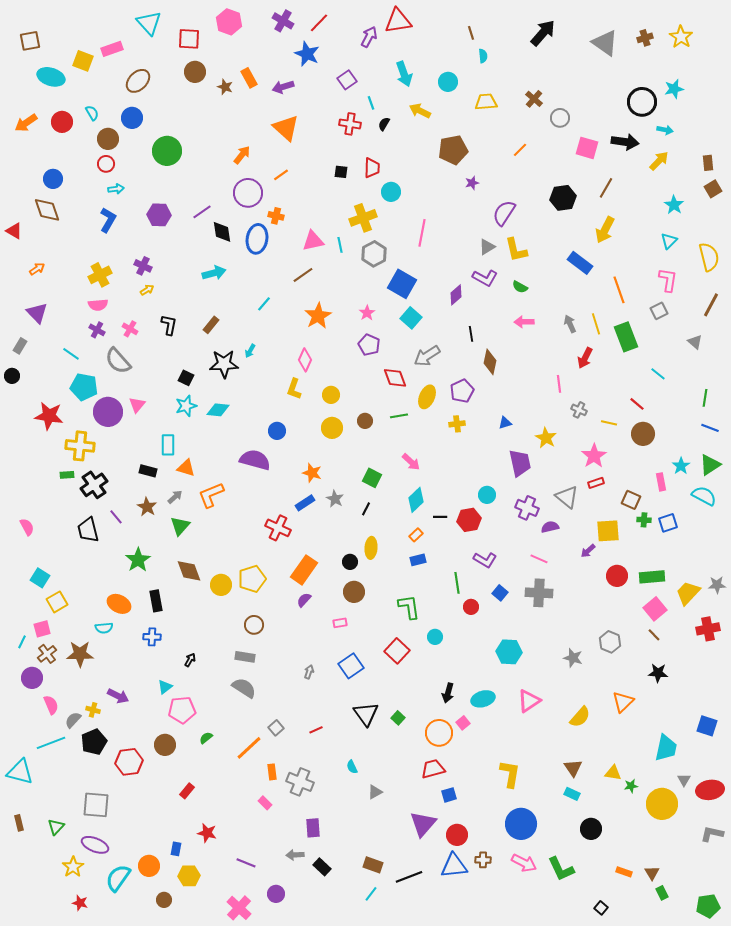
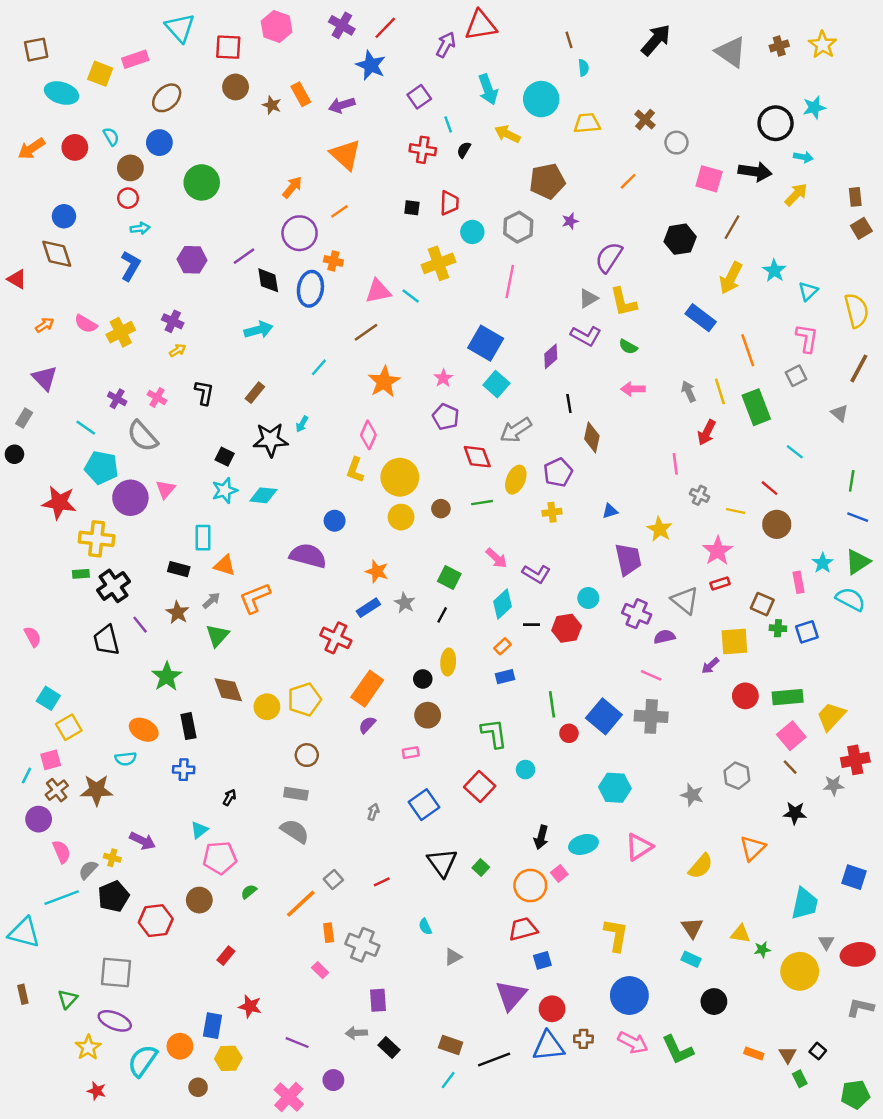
cyan circle: (448, 82) -> (541, 99), size x1.5
cyan star: (674, 205) -> (774, 271), moved
cyan line: (340, 245) -> (411, 296), turned -42
gray hexagon: (374, 254) -> (518, 227), moved
pink semicircle: (98, 305) -> (86, 324), moved, turned 36
yellow circle: (331, 395) -> (400, 477), size x1.8
purple L-shape: (485, 560) -> (536, 574), moved
gray star: (717, 585) -> (834, 785), moved
blue square: (500, 593) -> (604, 716), size x1.8
blue rectangle: (176, 849) -> (213, 1026), size x1.5
black square: (601, 908) -> (818, 1051), moved

